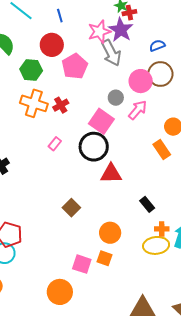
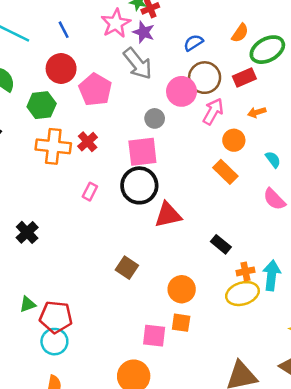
purple star: (121, 30) -> (144, 32), size x0.7
pink star: (99, 32) -> (116, 23), moved
pink arrow: (138, 110) -> (213, 111), moved
pink square: (101, 121) -> (142, 152), turned -30

